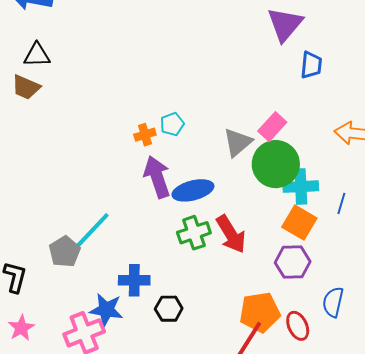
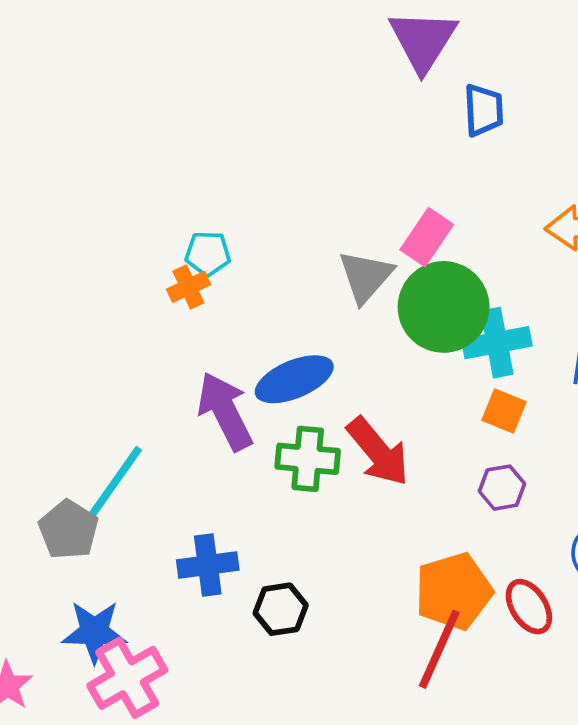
cyan pentagon: (172, 124) -> (208, 254), moved, turned 30
purple arrow: (157, 177) -> (225, 411), moved
orange square: (299, 223) -> (504, 411), size x0.7
green cross: (194, 233) -> (308, 459), turned 32
purple hexagon: (293, 262) -> (502, 488), size x0.7
blue star: (106, 310) -> (94, 632), moved

